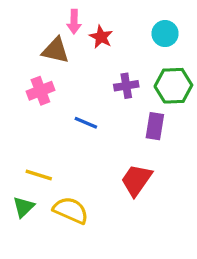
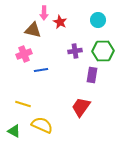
blue line: (86, 123) -> (41, 70), moved, turned -32
green triangle: (24, 207) -> (14, 131), moved, turned -48

